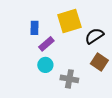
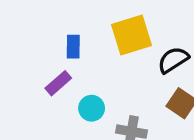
purple rectangle: (46, 44) -> (58, 83), moved

